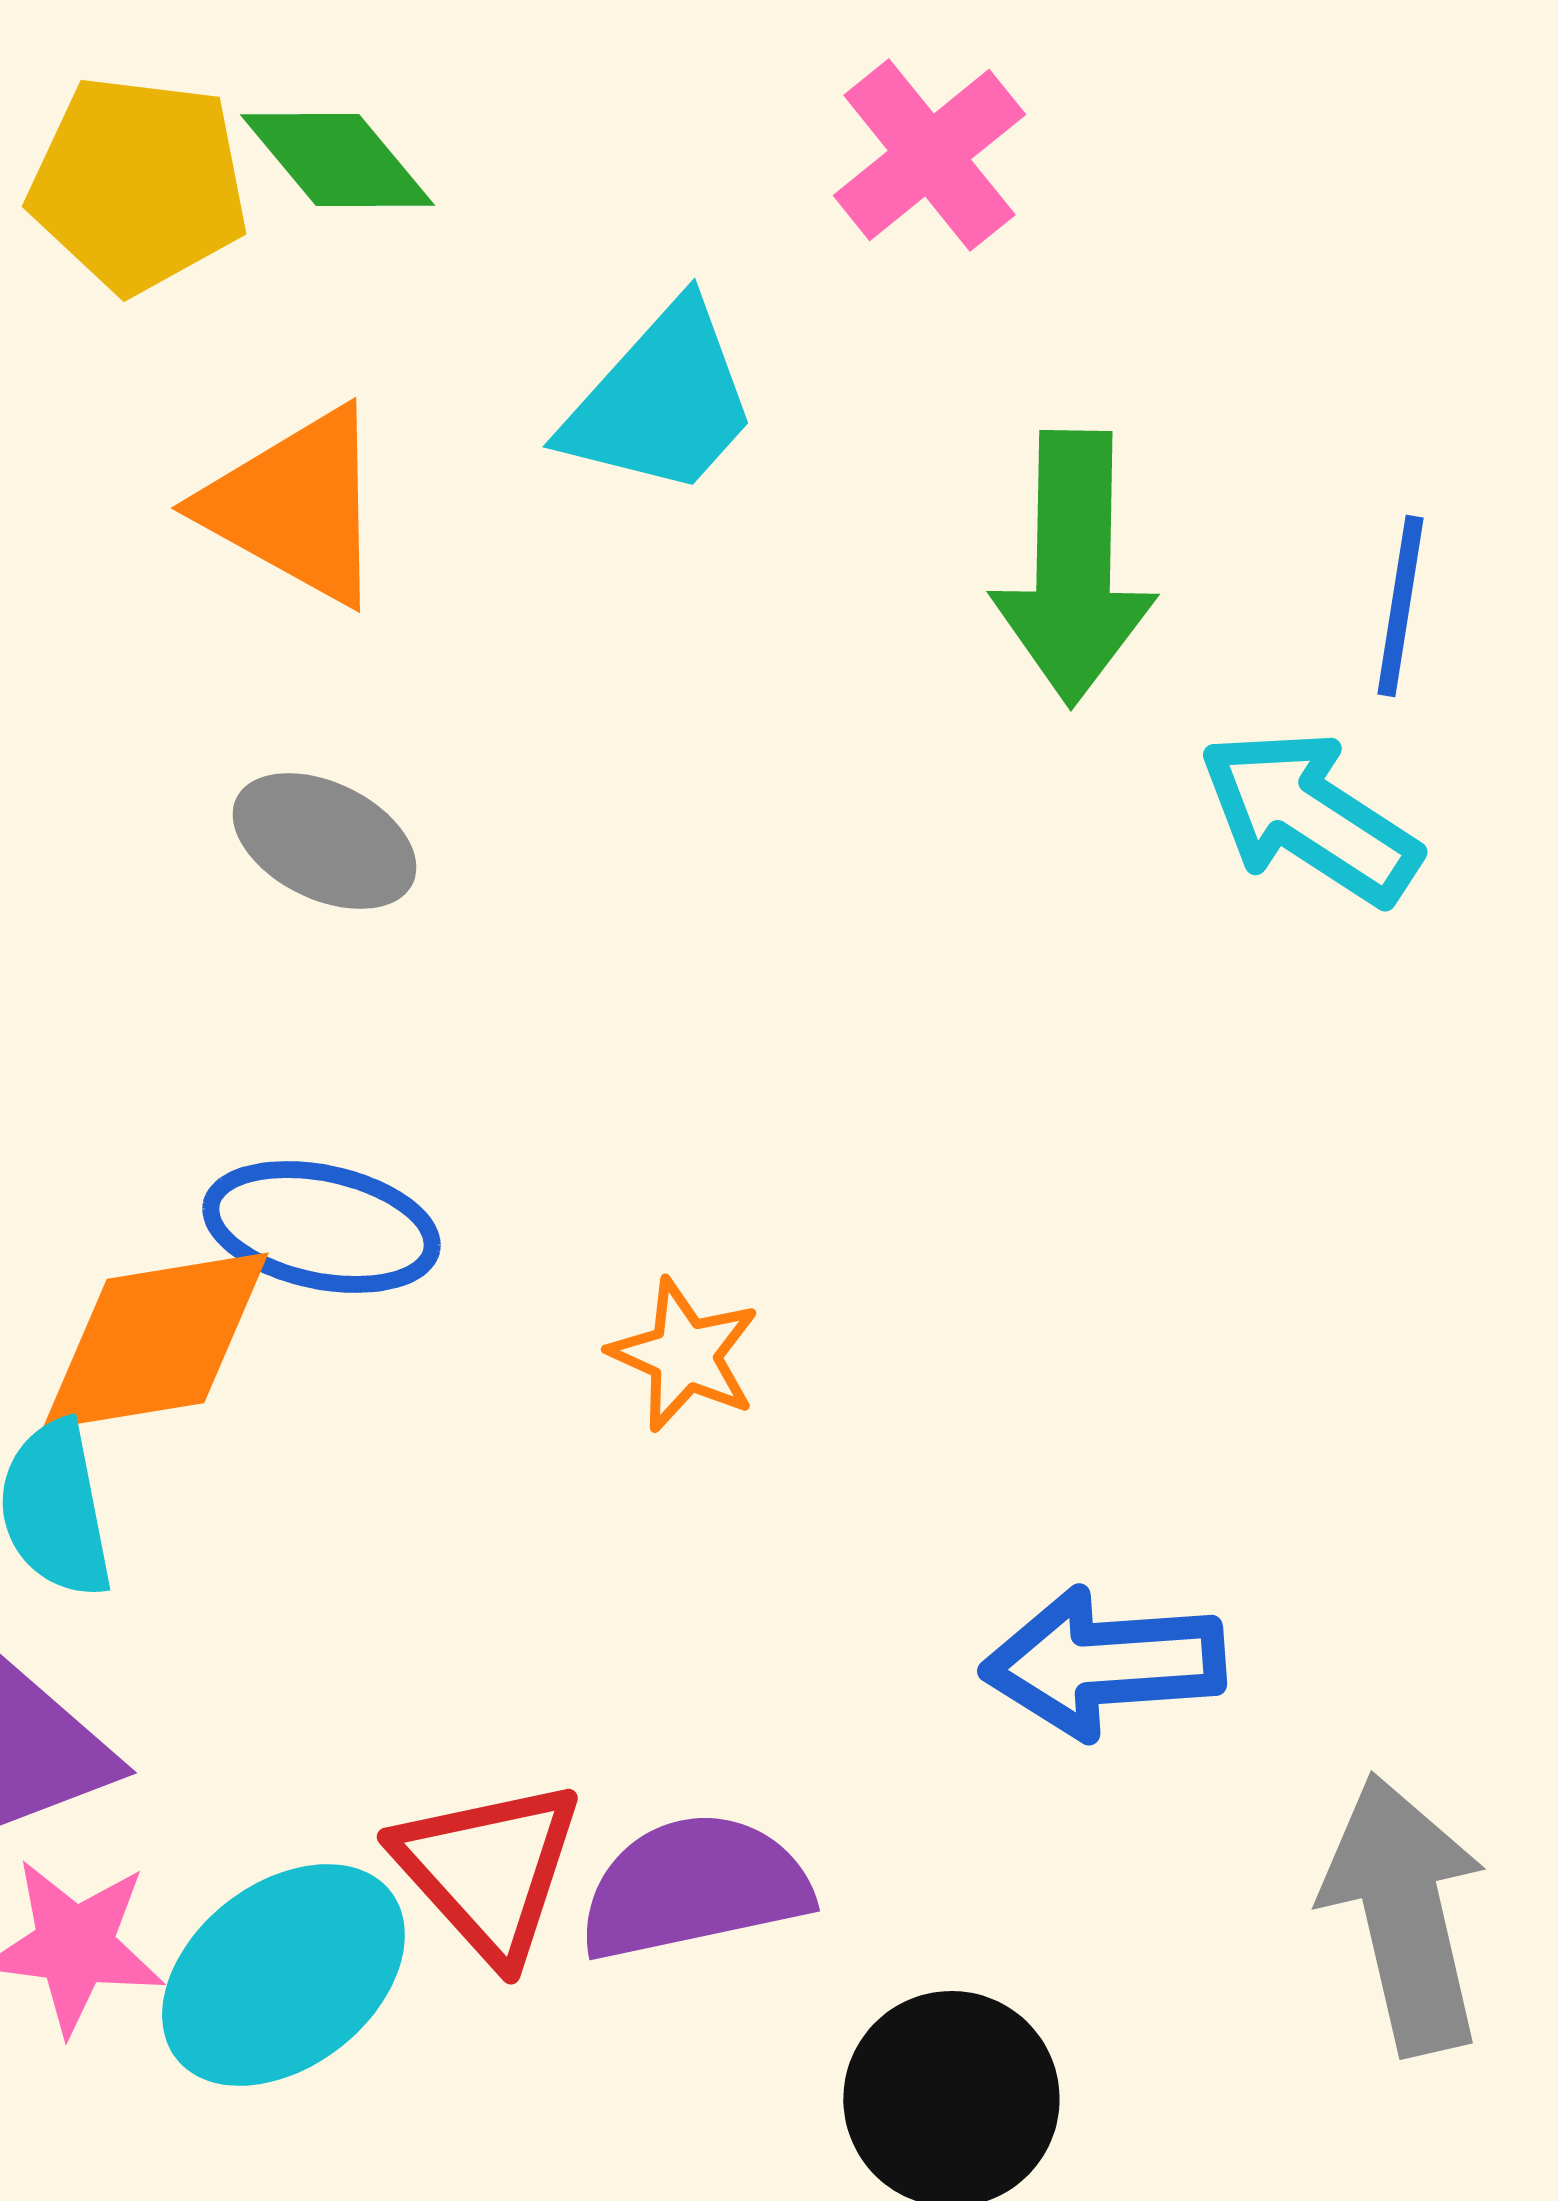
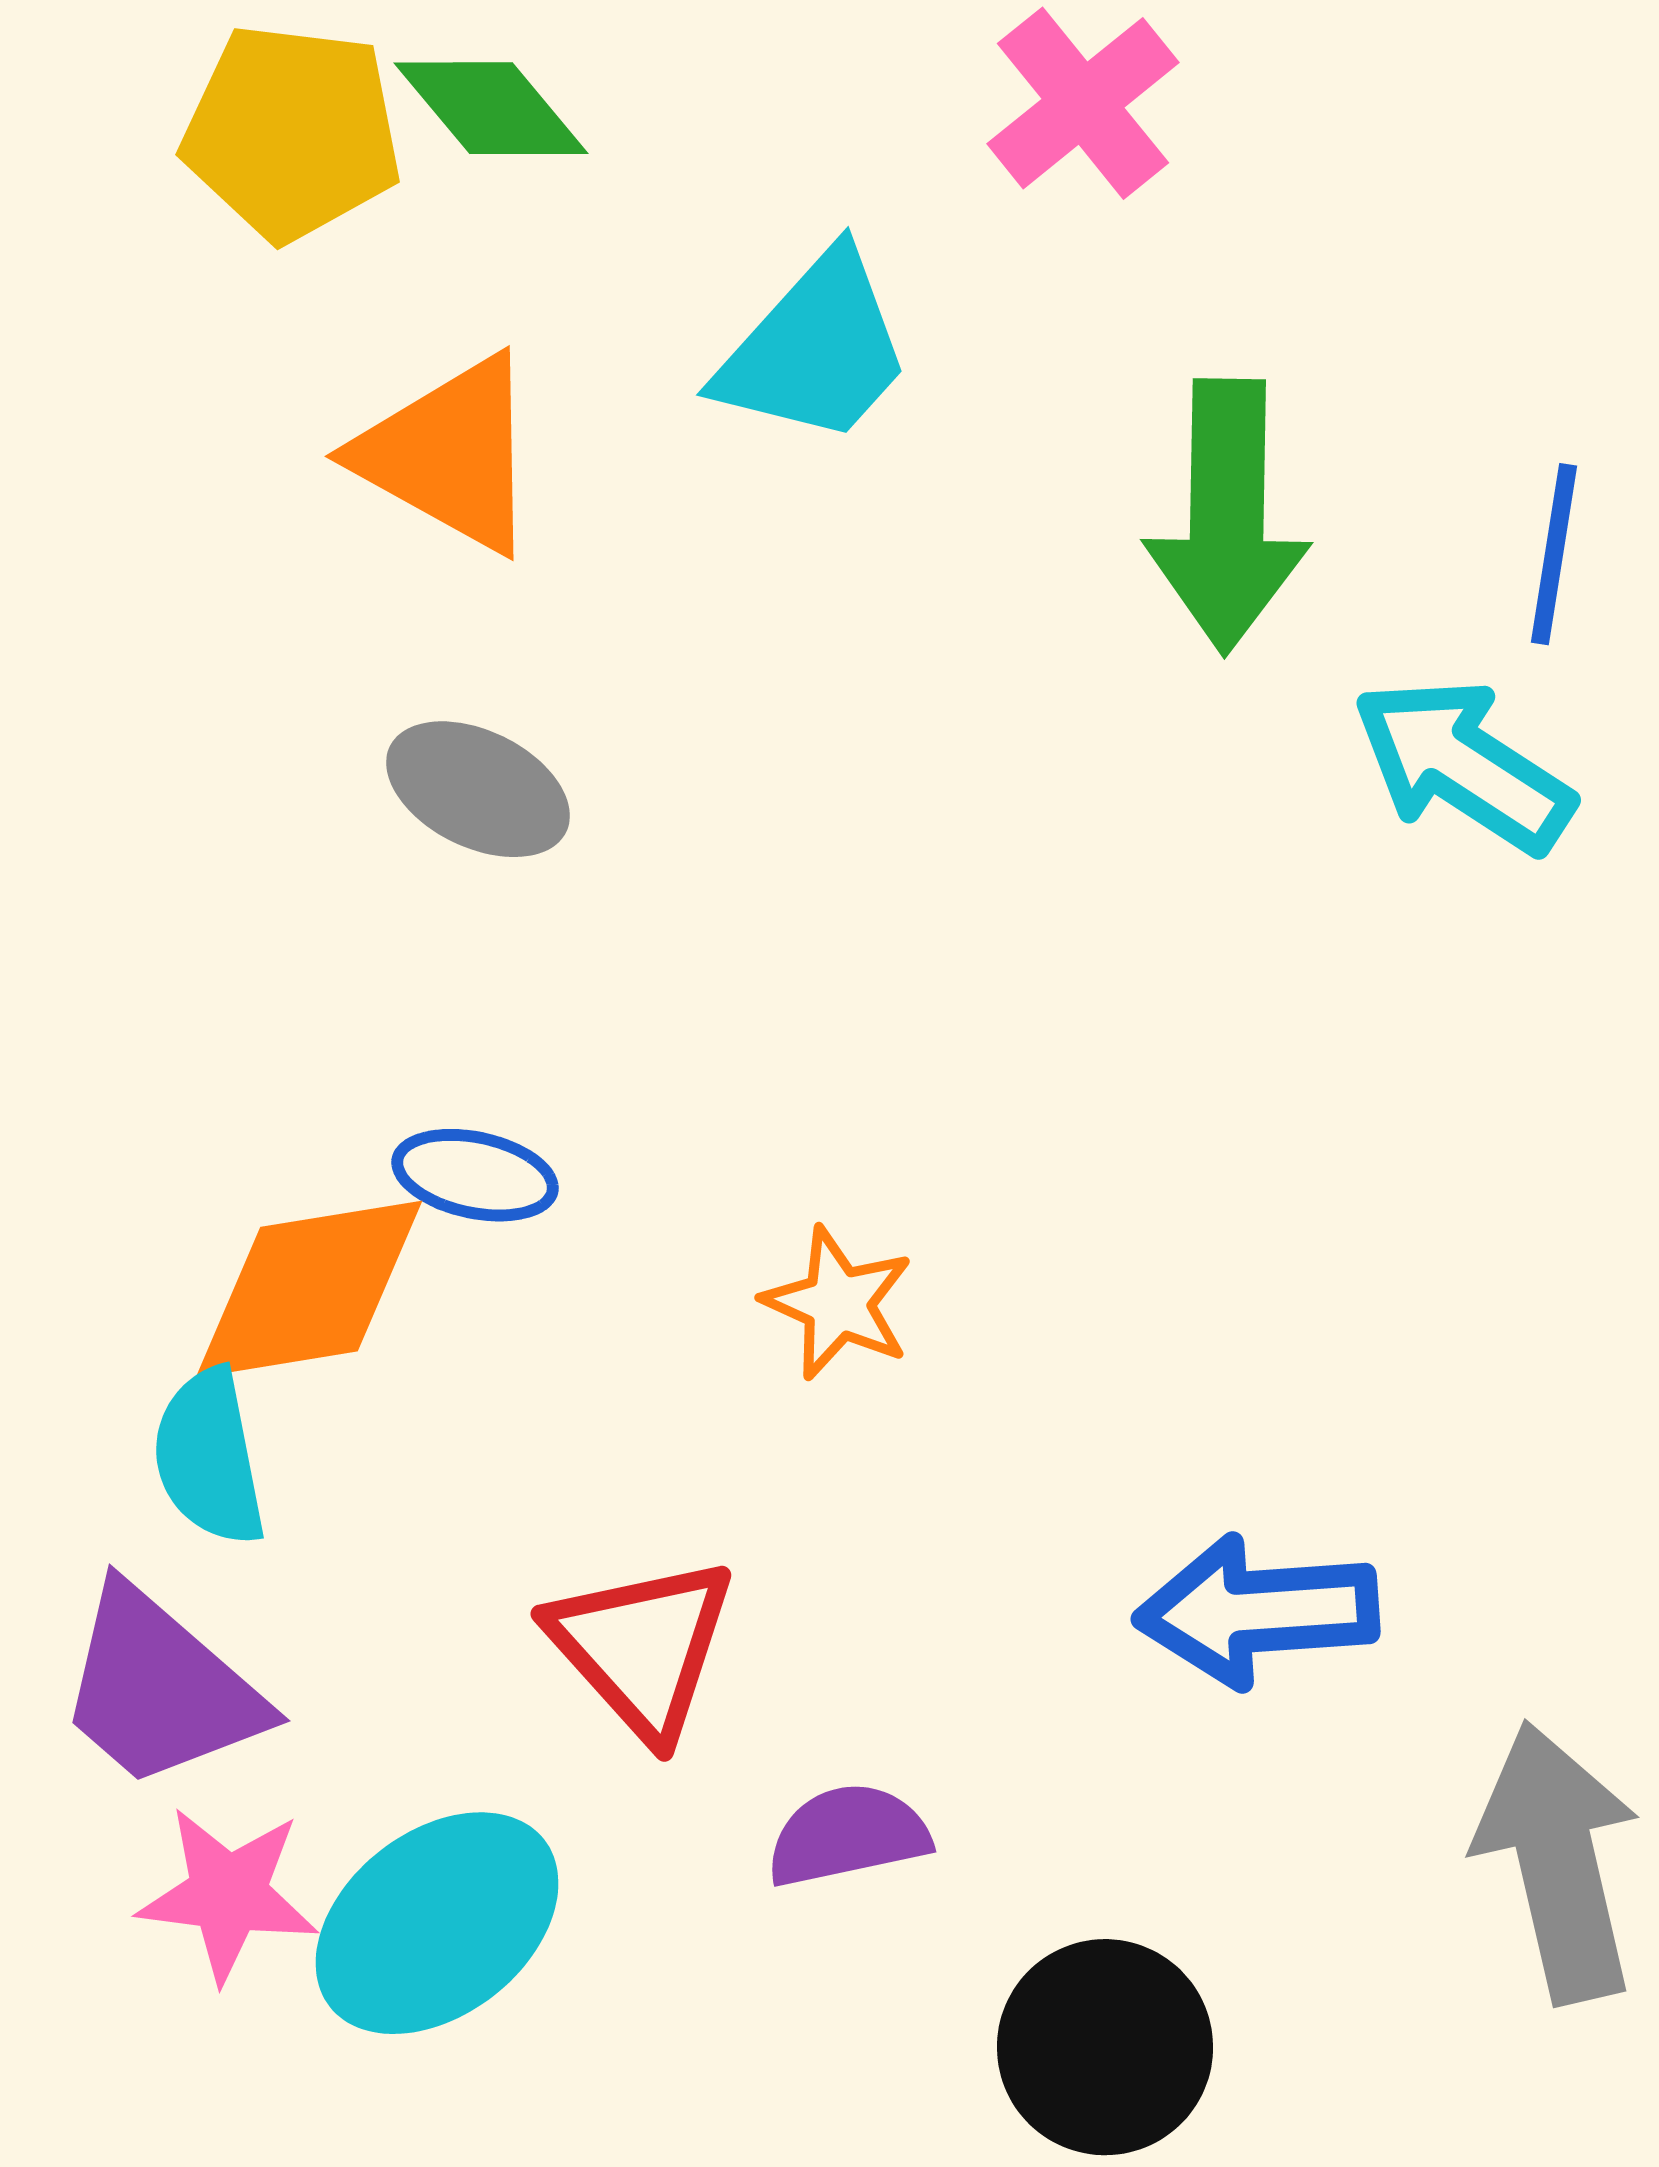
blue ellipse: (321, 1227) -> (475, 1175), size x0.7
red triangle: (488, 1870) -> (642, 1647), moved
purple semicircle: (694, 1887) -> (848, 1835), size x0.7

